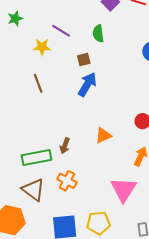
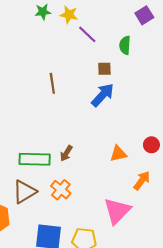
yellow star: (42, 47) -> (69, 15), moved
orange triangle: (103, 135) -> (118, 154), moved
brown triangle: (33, 190) -> (24, 192), turned 40

